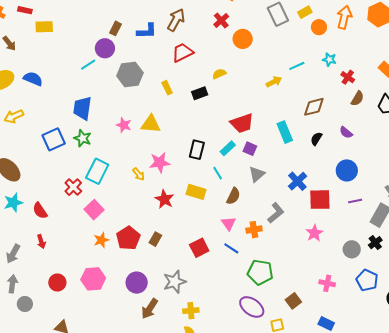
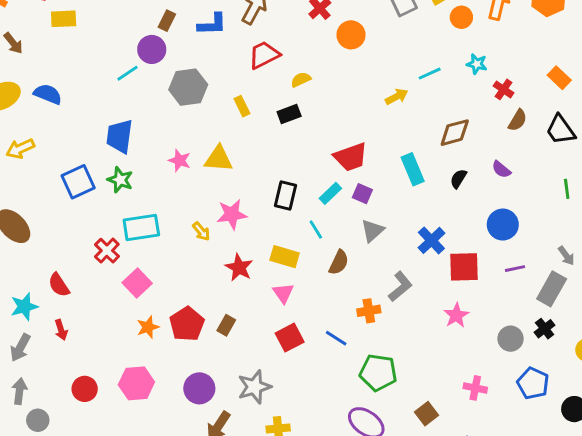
yellow semicircle: (219, 74) -> (301, 80), moved
cyan rectangle: (97, 171) -> (141, 227), turned 55
cyan star: (13, 203) -> (24, 307), moved
pink triangle: (228, 224) -> (283, 293), moved

